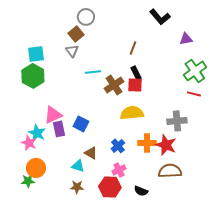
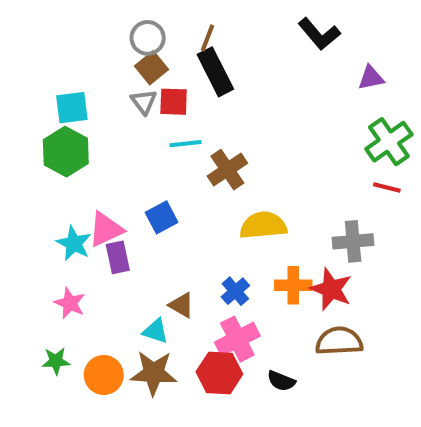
gray circle: (86, 17) -> (148, 38), moved
brown line: (133, 48) -> (207, 38), moved
black rectangle: (136, 73) -> (215, 72), moved, size x1.6
red square: (135, 85) -> (174, 102), moved
blue square: (81, 124) -> (162, 217), moved, turned 35
cyan star: (37, 133) -> (74, 243), moved
pink star: (29, 143) -> (70, 303), moved
orange circle: (36, 168) -> (104, 375), moved
pink cross: (119, 170) -> (237, 339), size x1.5
brown star: (77, 187) -> (154, 373), size x1.6

